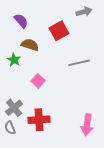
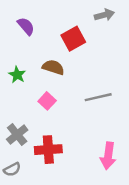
brown semicircle: (30, 45) -> (53, 67), moved
gray line: (79, 63) -> (98, 97), moved
gray semicircle: (10, 128) -> (12, 169), moved, turned -96

